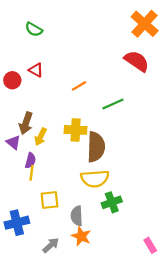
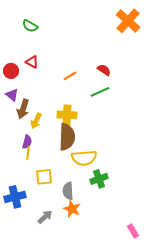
red semicircle: (137, 61) -> (104, 70), moved, size x0.6
purple triangle: (13, 142) -> (12, 95), moved
brown semicircle: (96, 147) -> (67, 137), moved
pink rectangle: (150, 245) -> (133, 231), moved

